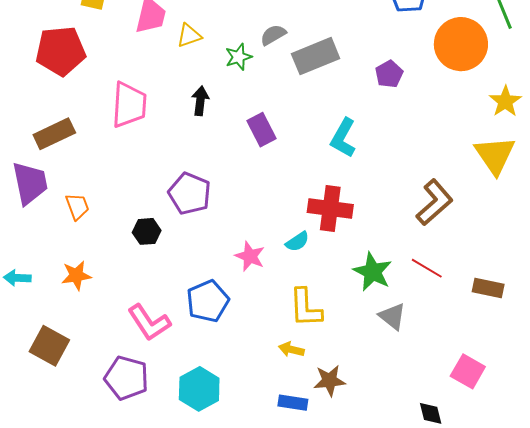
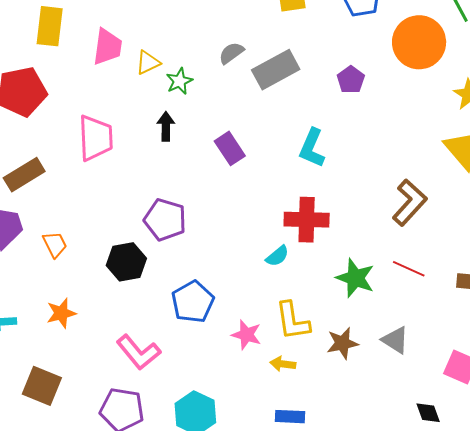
green star: (239, 57) -> (179, 81), moved
black hexagon: (147, 231) -> (126, 262), size x1.4
pink star: (250, 256) -> (246, 335), moved
blue pentagon: (208, 301) -> (193, 302), moved
gray triangle: (392, 316) -> (395, 340), moved
brown star: (330, 381) -> (342, 343), moved

